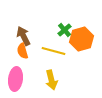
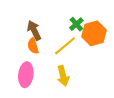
yellow line: (54, 51) -> (65, 46), turned -55

